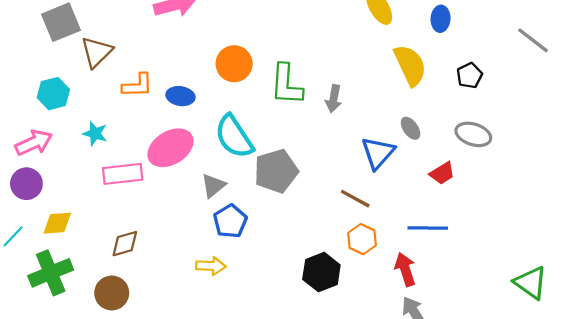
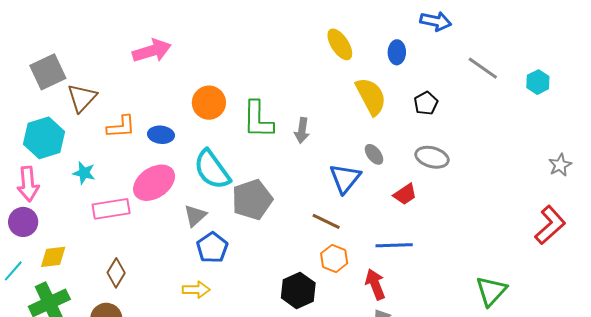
cyan hexagon: (53, 94) -> (44, 138), size x1.4
pink arrow: (34, 143) -> (28, 184), turned 112
brown diamond: (125, 244) -> (116, 273), turned -40
green triangle: (531, 283) -> (491, 291), turned 40

